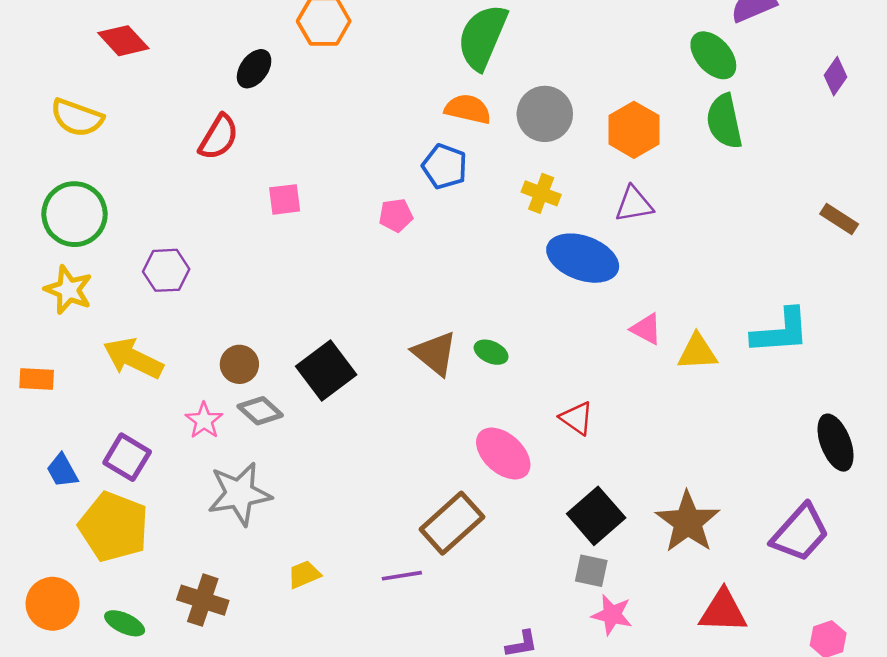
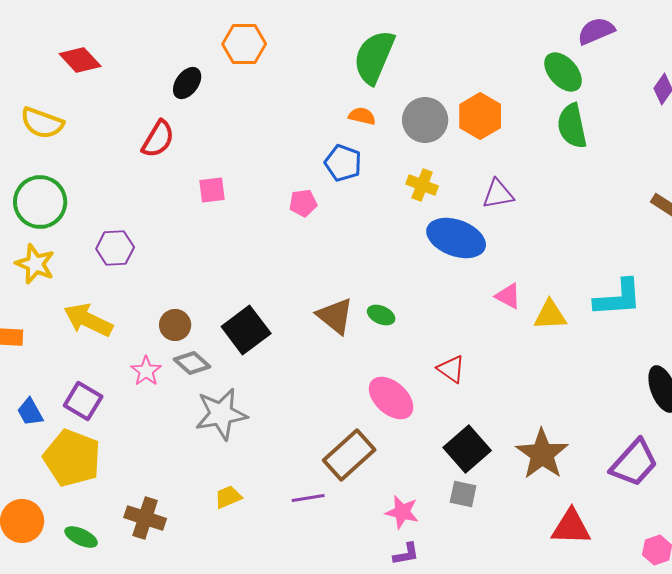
orange semicircle: (468, 109) -> (362, 116), size x0.7
orange hexagon: (634, 130) -> (480, 116), moved
gray star: (239, 494) -> (221, 414), moved
pink star: (612, 615) -> (402, 512), moved

